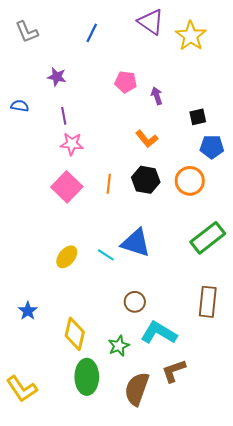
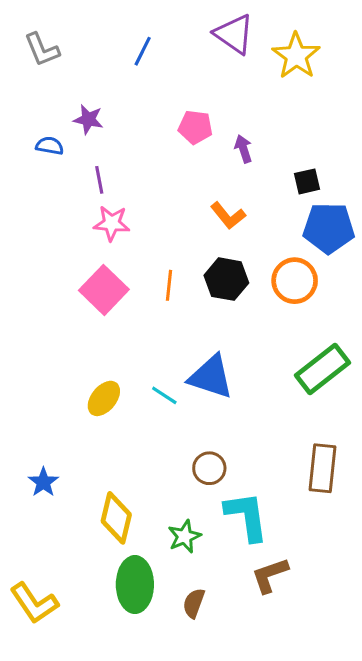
blue semicircle: (20, 106) -> (50, 146), moved
blue pentagon: (212, 147) -> (329, 228), size x1.4
cyan L-shape: (159, 333) -> (247, 516), turned 51
brown semicircle: (137, 389) -> (194, 603), moved, size x0.6

